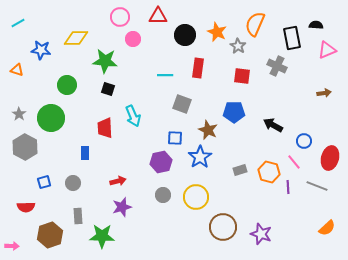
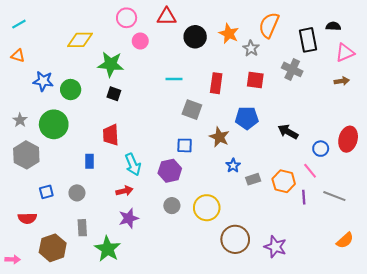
blue star: (41, 50) -> (43, 81), moved
red rectangle: (198, 68) -> (216, 83), moved
orange triangle: (17, 70) -> (18, 56), moved
brown arrow: (324, 93) -> (342, 81), moved
cyan arrow: (133, 116) -> (133, 164), moved
blue star: (200, 157) -> (233, 165), moved, size x0.6
red ellipse: (330, 158) -> (348, 139), moved
green star: (102, 236) -> (108, 249), turned 30

